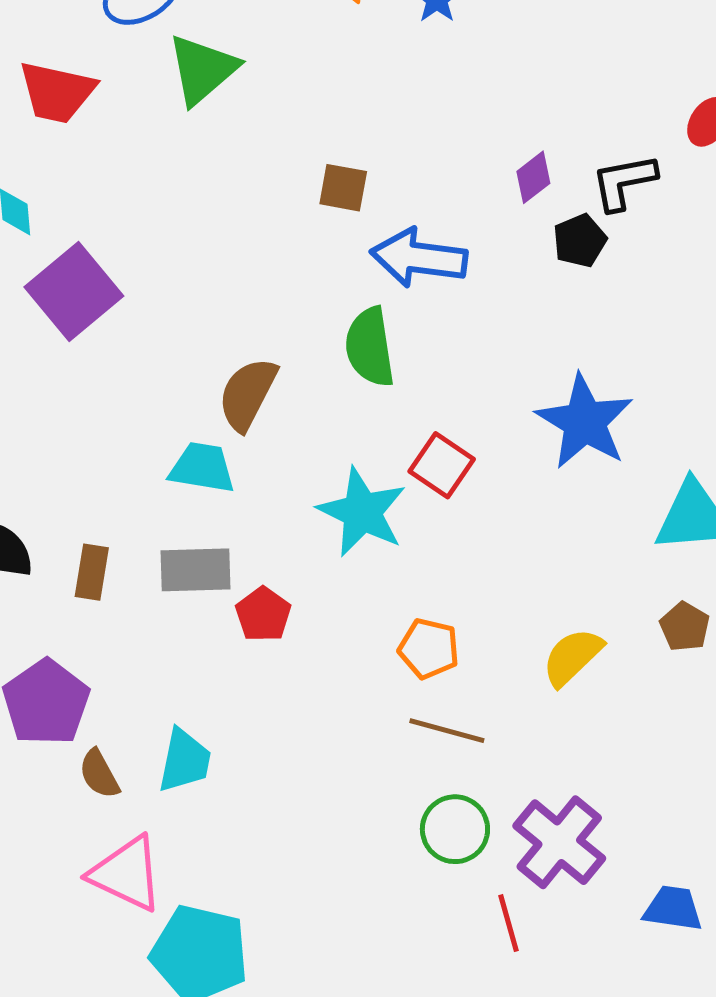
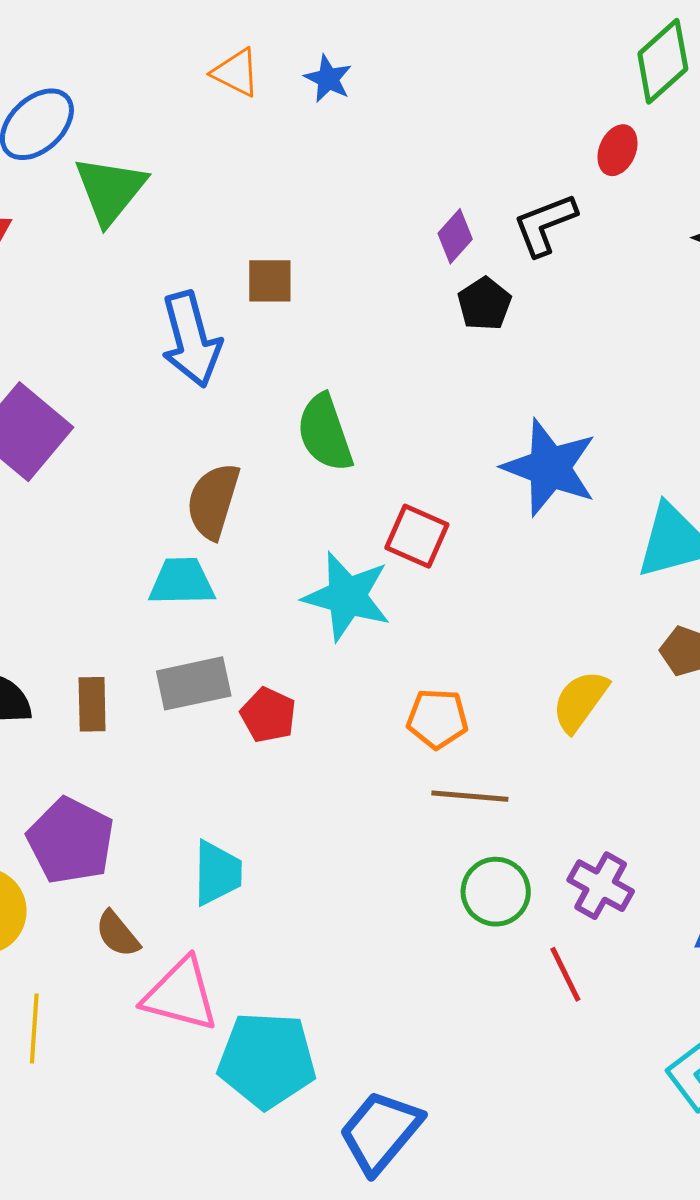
black pentagon: (580, 241) -> (484, 304), moved
blue arrow: (419, 258) -> (191, 339), moved, turned -102
brown semicircle: (99, 774) -> (117, 934), moved
purple cross: (559, 842) -> (601, 886), size x0.7

